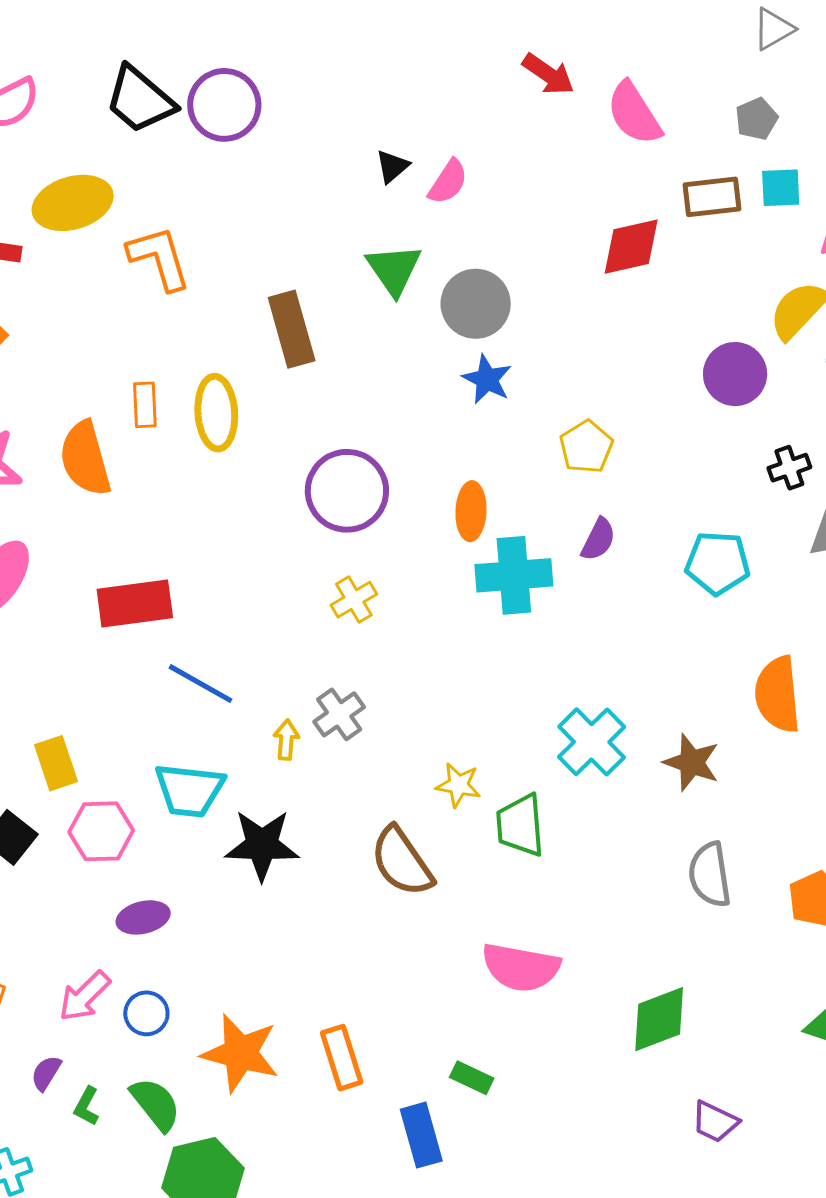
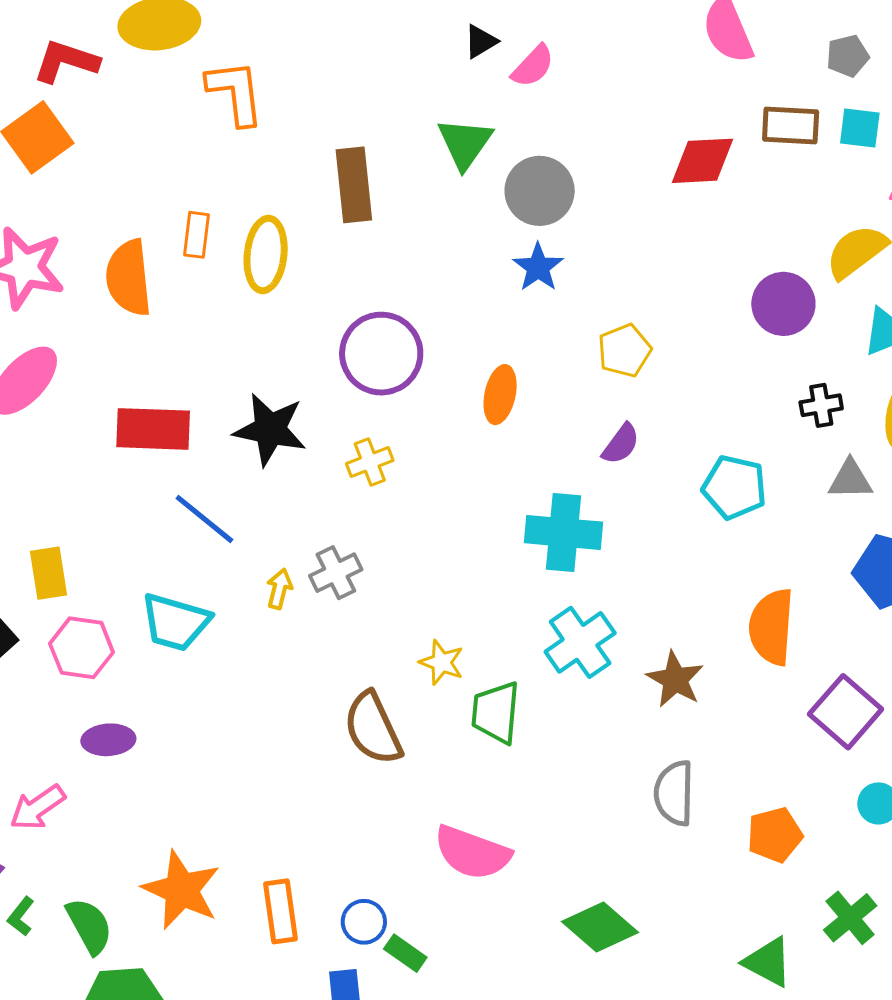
cyan cross: (514, 575) -> (564, 532), moved
black star: (262, 845) -> (270, 429), moved
blue circle: (146, 1013) -> (364, 922), moved
green diamond: (659, 1019) -> (600, 927), turned 52

